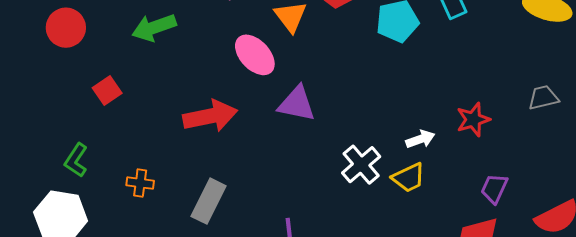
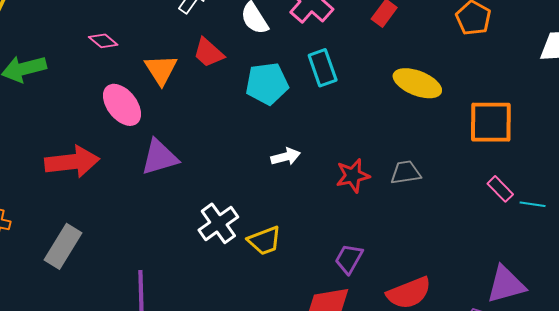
purple triangle: (297, 104) -> (159, 157), turned -33
red star: (473, 120) -> (353, 176), moved
white arrow: (420, 139) -> (286, 157), moved

